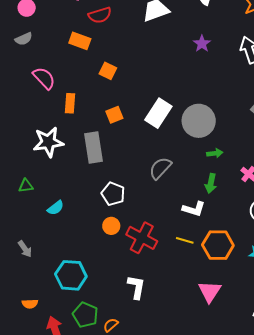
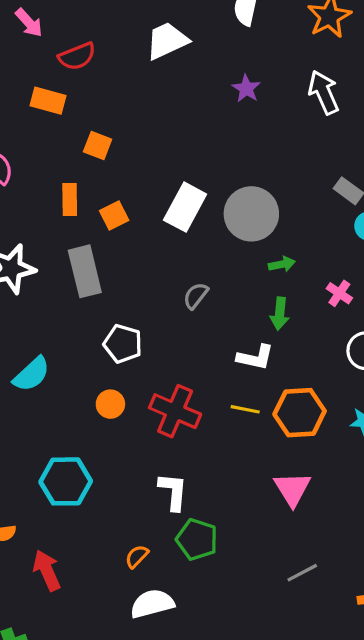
orange rectangle: (70, 103) -> (70, 200), moved
gray semicircle: (160, 168) -> (196, 296), size x0.7
cyan semicircle: (56, 208) -> (32, 374), size x1.4
orange circle: (111, 226) -> (110, 404), moved
green pentagon: (85, 315) -> (197, 539), moved

